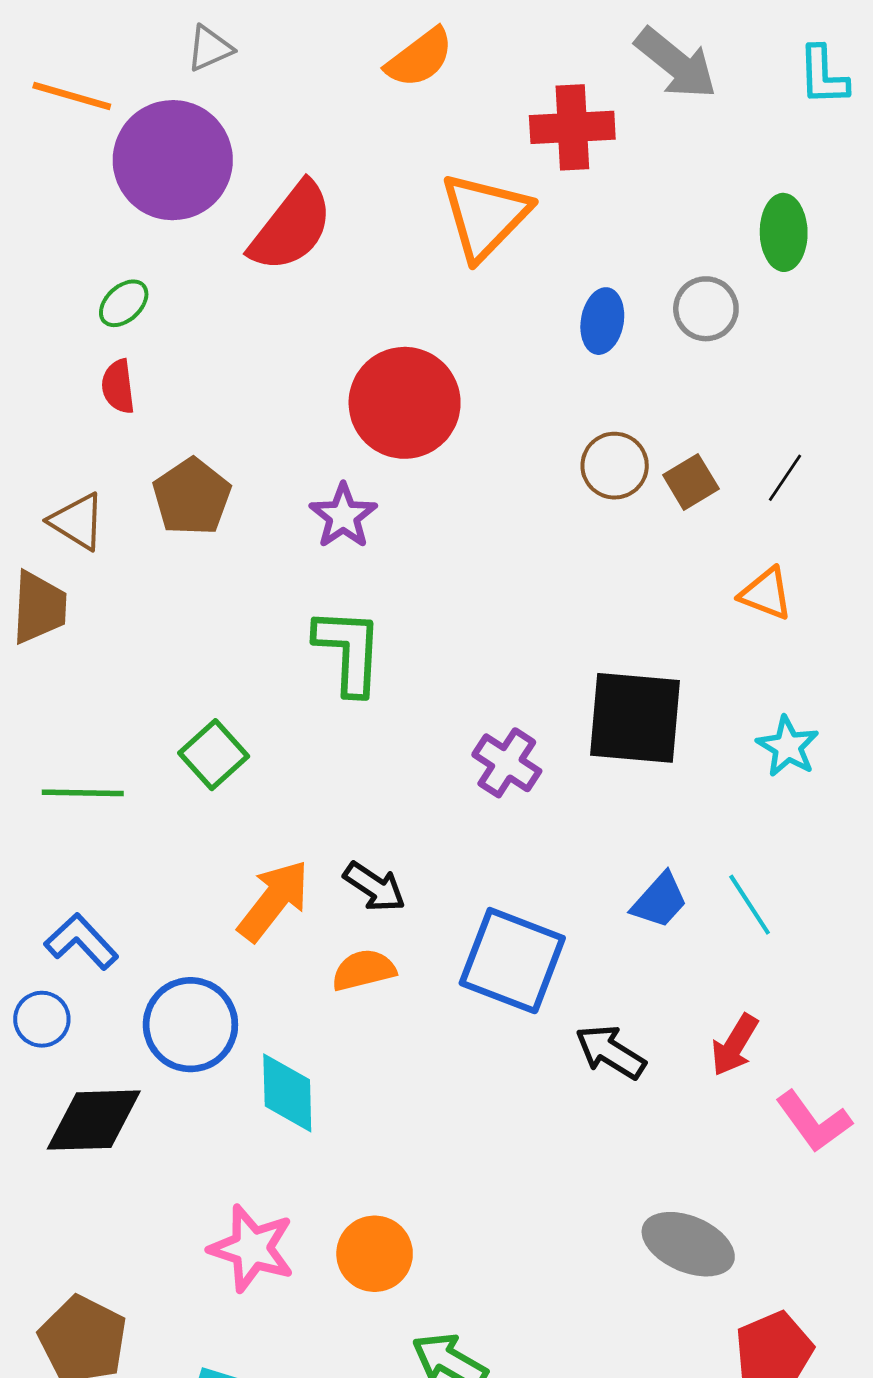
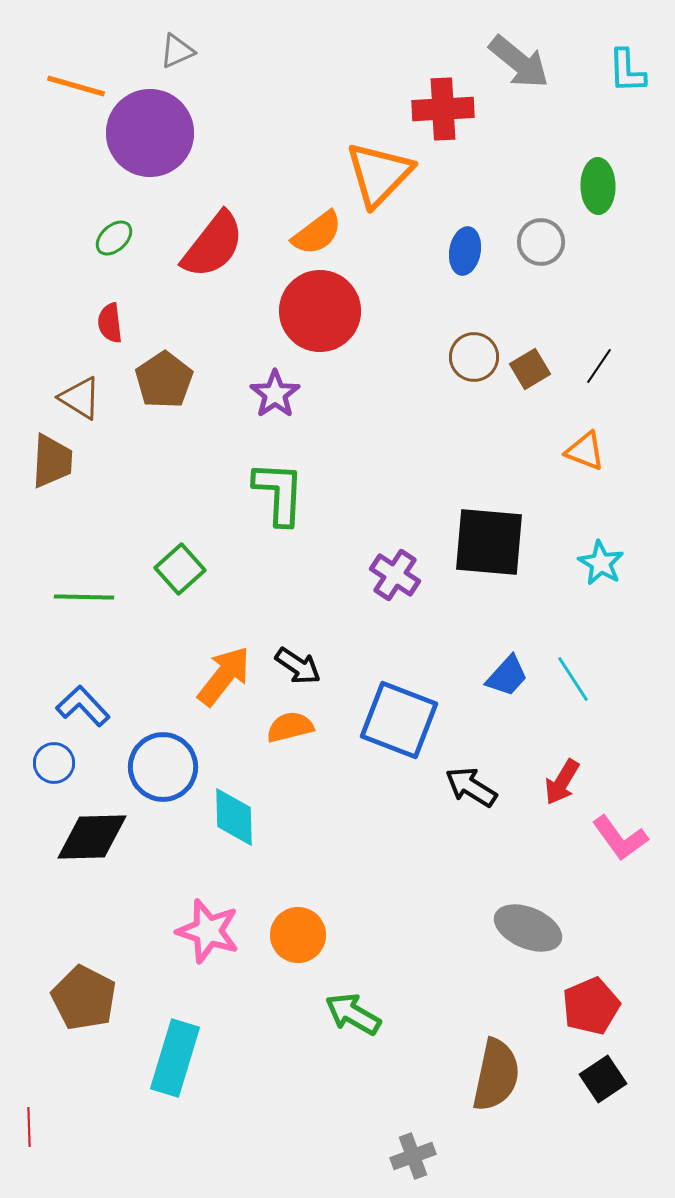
orange semicircle: (420, 58) -> (317, 233), moved
red semicircle: (291, 227) -> (213, 245), moved
red semicircle: (118, 386) -> (110, 323), moved

